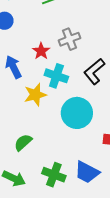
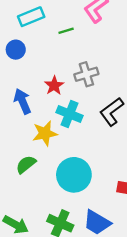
cyan circle: (77, 113) -> (74, 175), moved
green semicircle: (23, 142) -> (26, 164), moved

